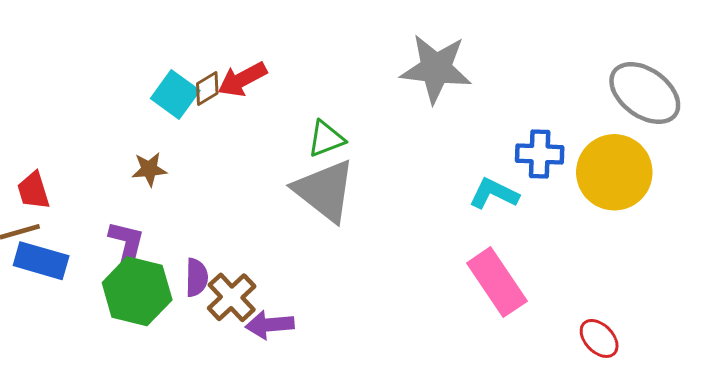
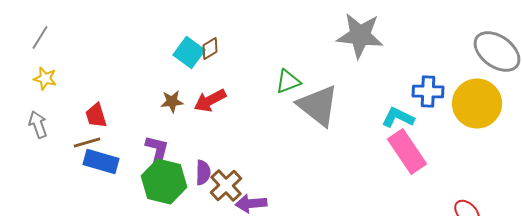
red arrow: (242, 79) -> (210, 100), moved
gray triangle: (325, 191) -> (318, 105), moved
pink rectangle: (497, 282) -> (407, 151), moved

